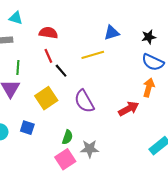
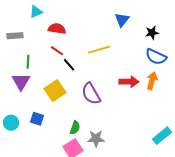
cyan triangle: (16, 18) -> (36, 12), moved, turned -40
blue triangle: (112, 33) -> (122, 20), moved, turned -35
red line: (48, 56) -> (57, 51), turned -32
red arrow: (129, 109) -> (129, 82), moved, turned 30

